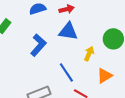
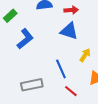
blue L-shape: (38, 45) -> (25, 39), moved

